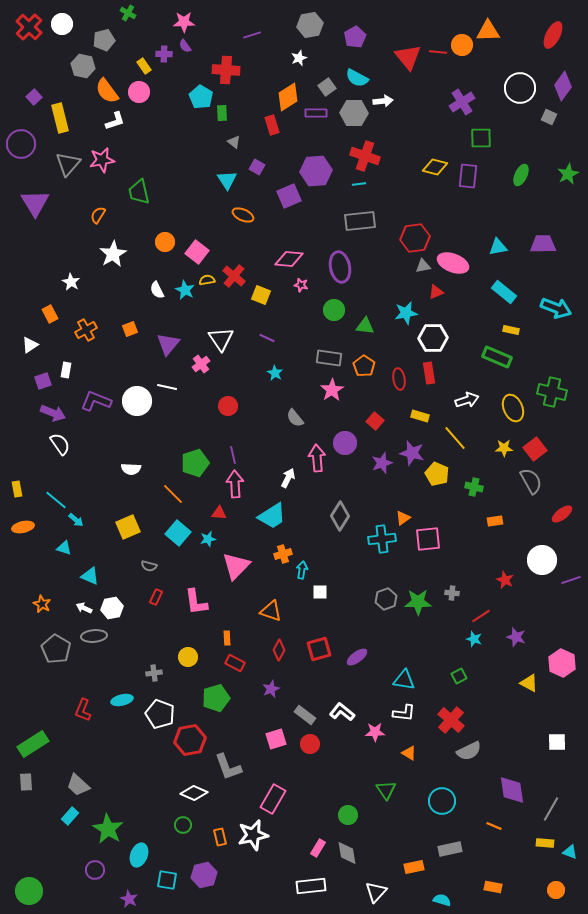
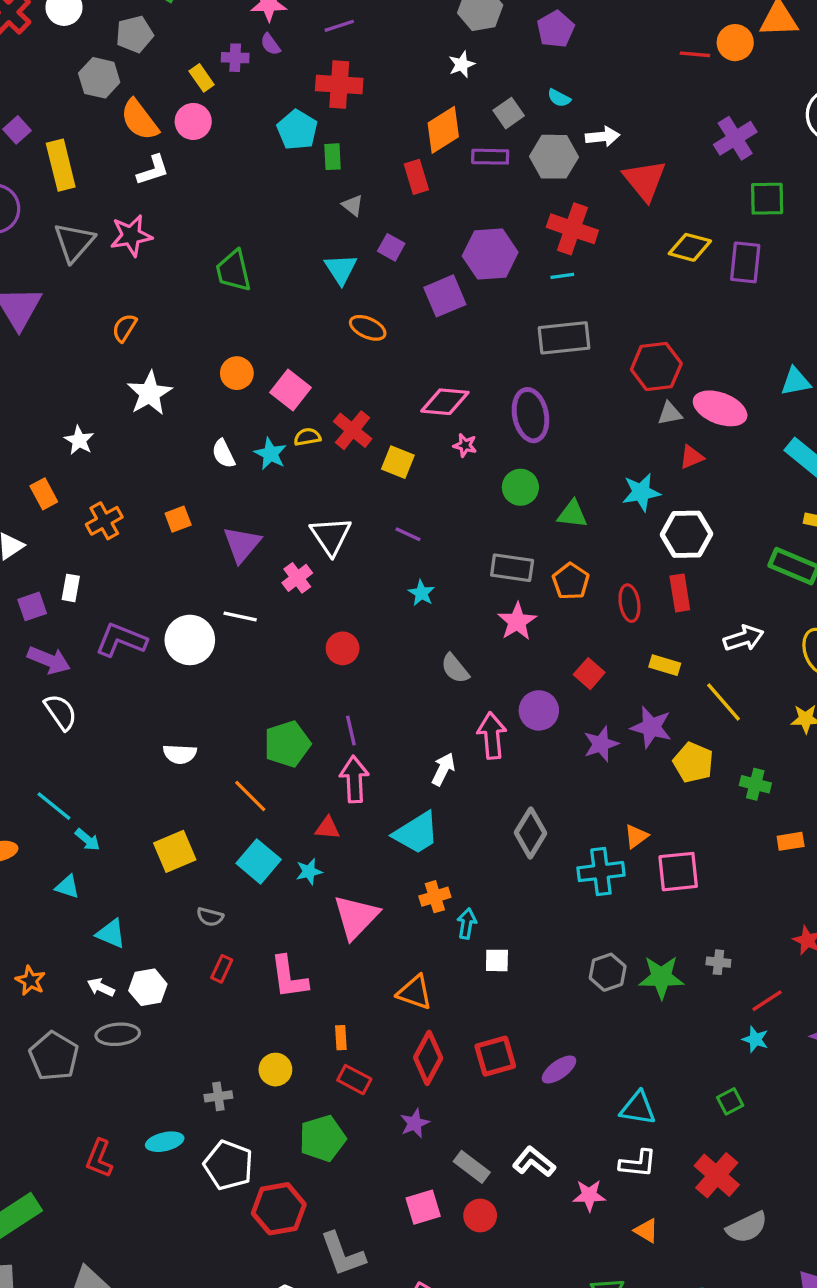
purple line: (252, 35) -> (339, 26), moved
red triangle: (408, 57) -> (645, 180), moved
cyan semicircle: (357, 78) -> (559, 98), size x0.6
green trapezoid: (139, 192) -> (233, 271), moved
red diamond: (279, 650) -> (428, 1058), size x1.4

